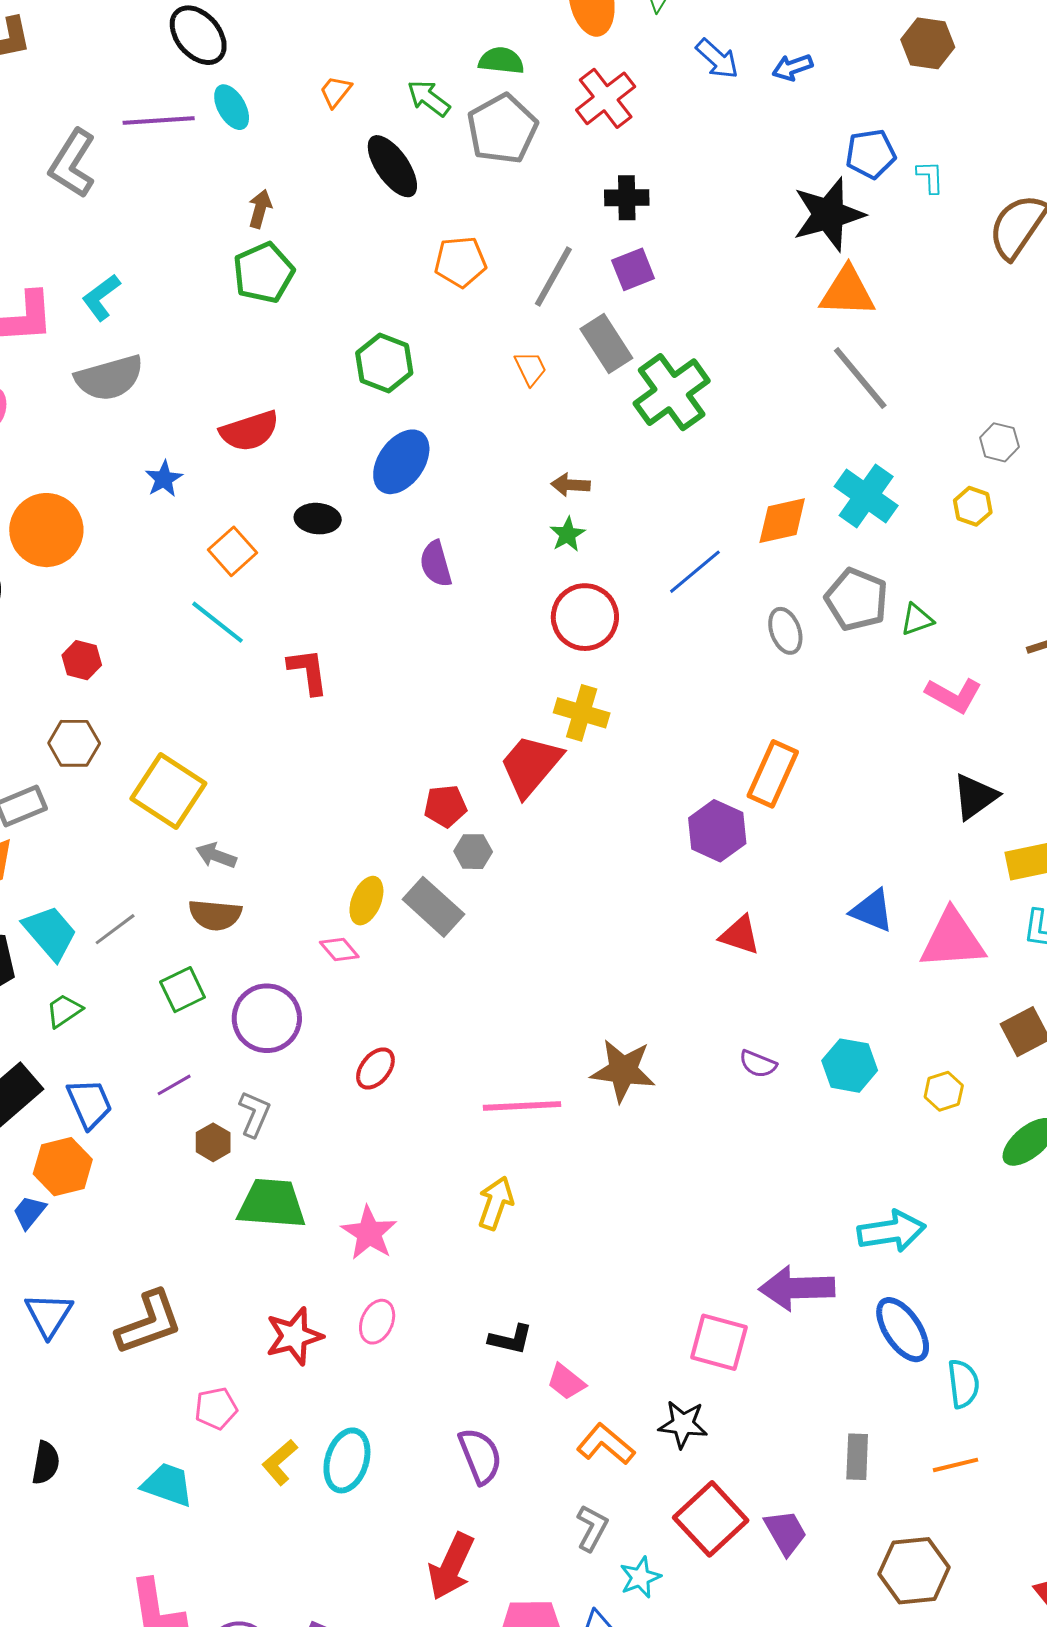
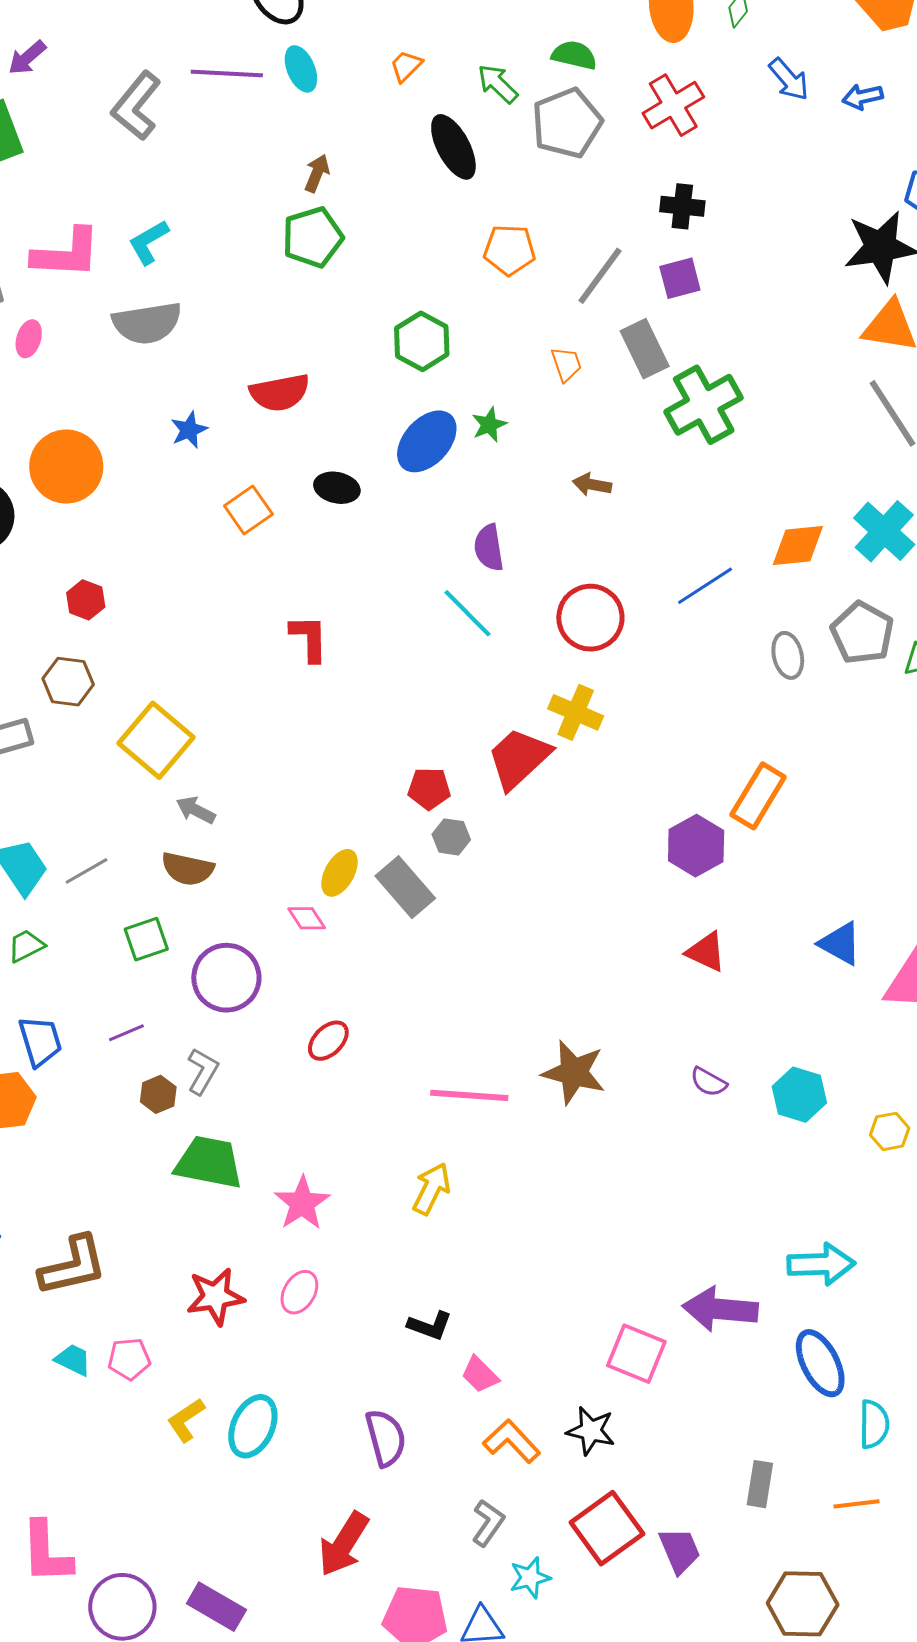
green star: (567, 534) -> (489, 425), moved
purple semicircle: (436, 564) -> (489, 548), moved
cyan line: (218, 622) -> (468, 613), moved
cyan trapezoid: (167, 1485) -> (73, 1360), moved, size x0.7

